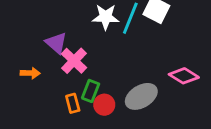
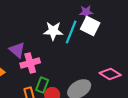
pink cross: (74, 61) -> (30, 63), turned 30

